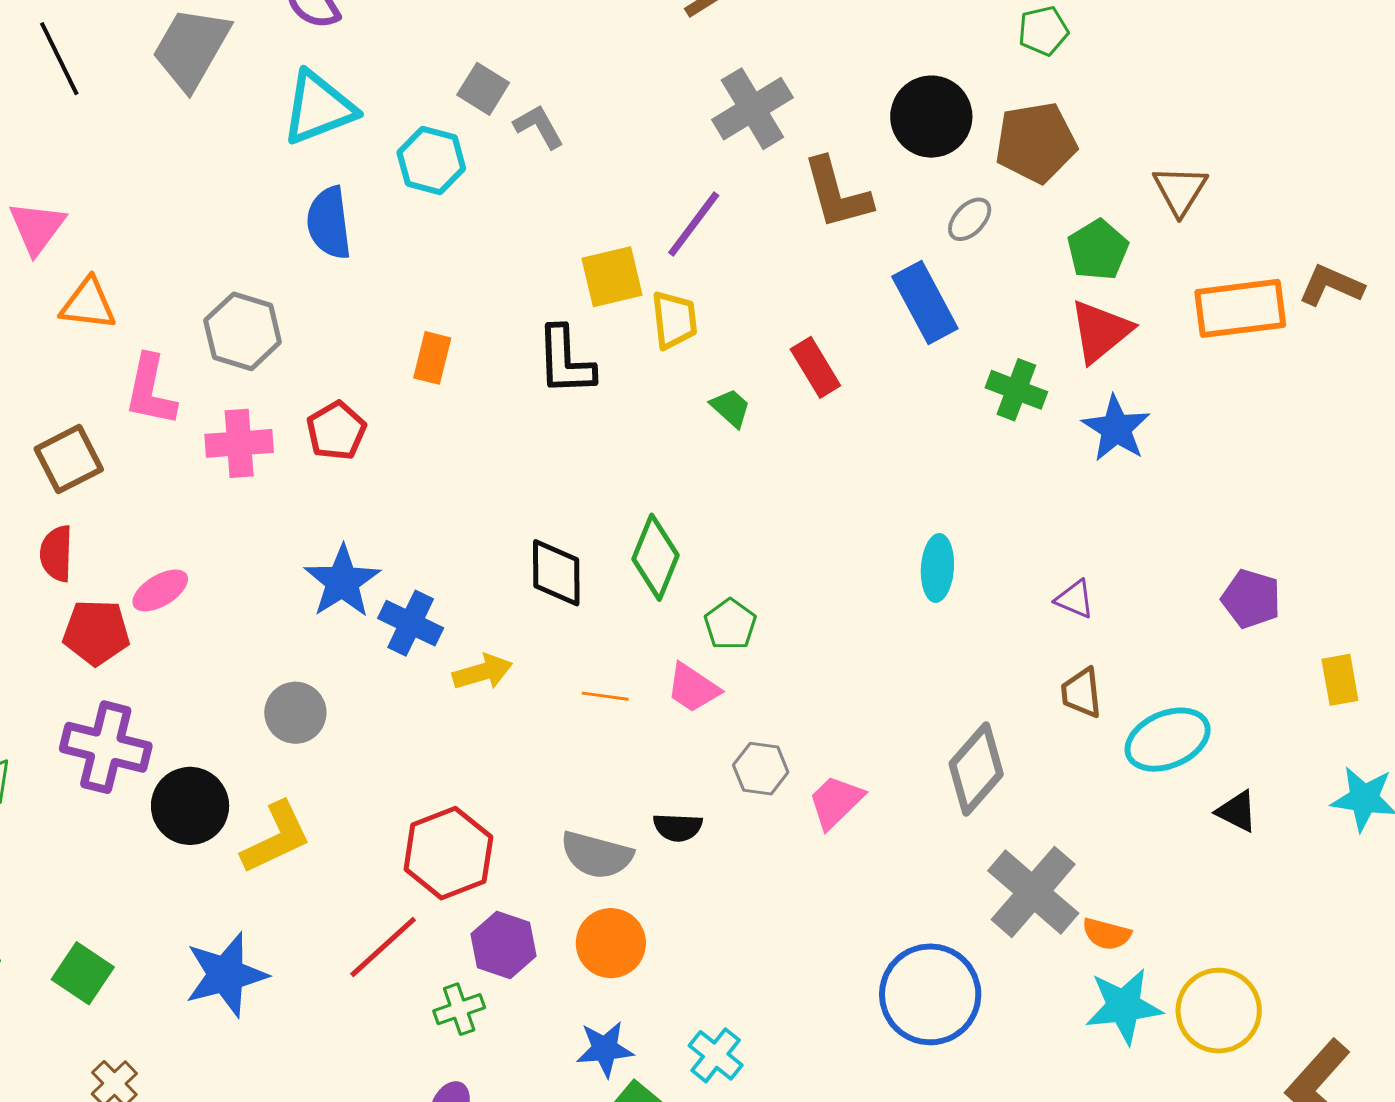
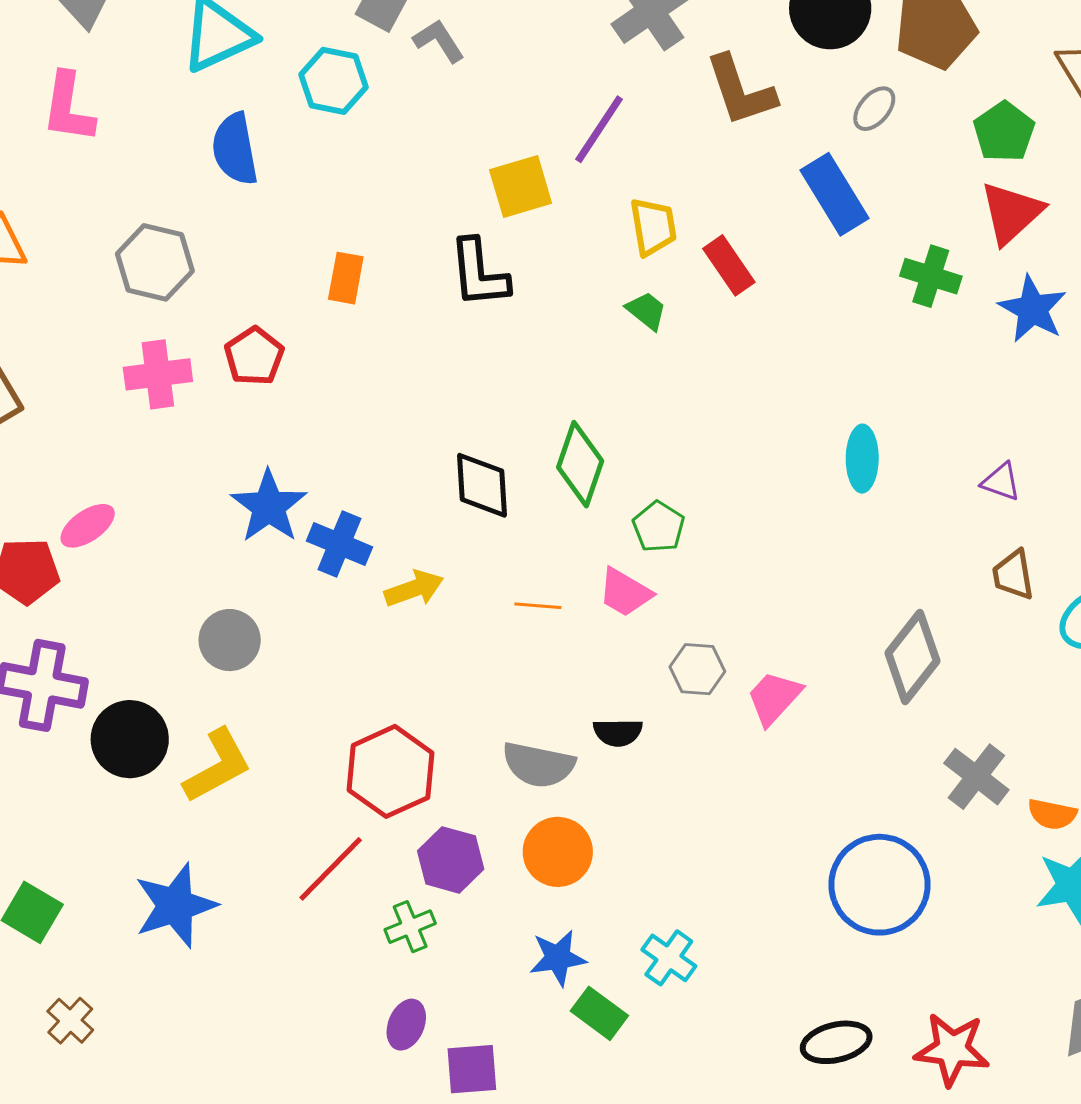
yellow trapezoid: (674, 320) -> (653, 227), moved
pink L-shape: (150, 390) -> (68, 108), moved
gray cross: (1033, 892) -> (976, 777), size x0.7

